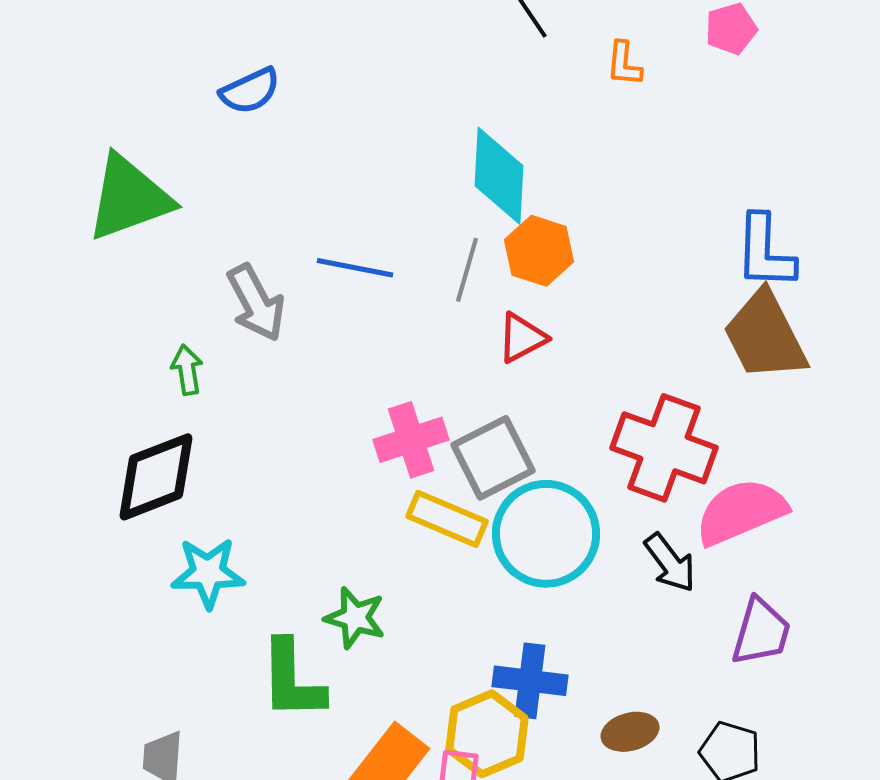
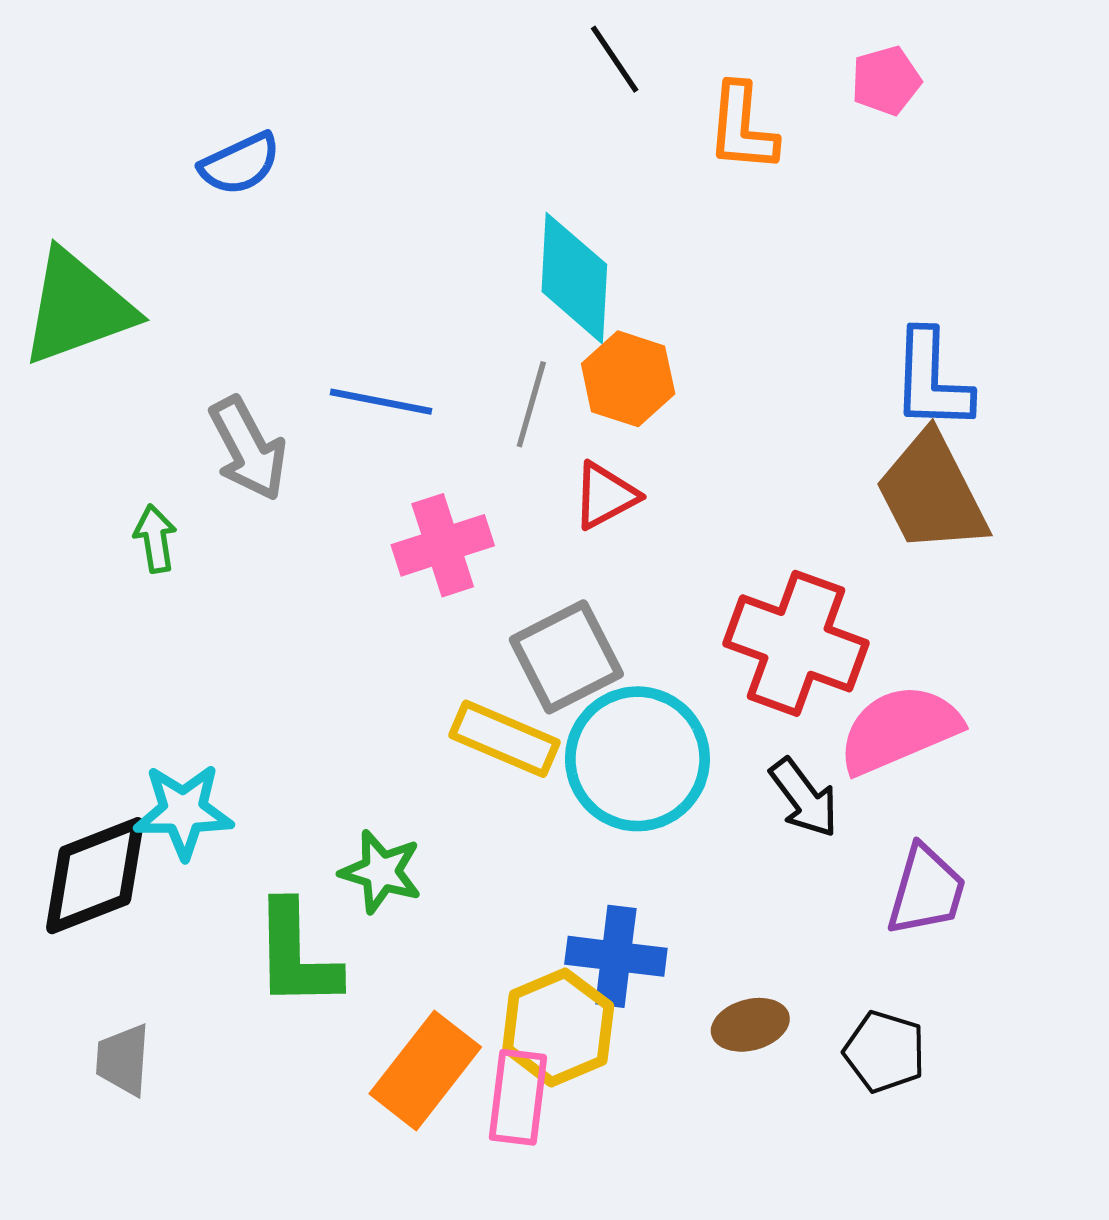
orange L-shape: (624, 64) -> (742, 128), size x1.5
pink cross: (411, 440) -> (443, 545), moved
black diamond: (156, 477) -> (95, 876), moved

